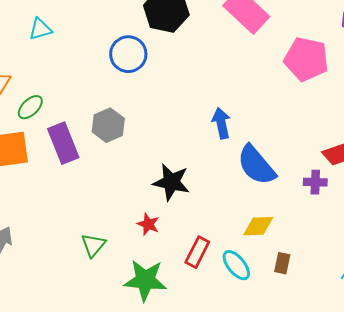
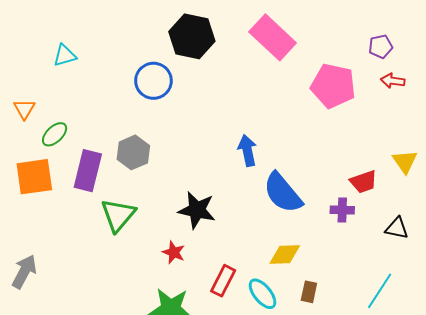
purple rectangle: (63, 143) -> (88, 171), turned 36
green triangle: (93, 245) -> (118, 215), moved, size x1.4

